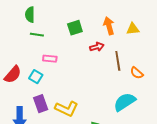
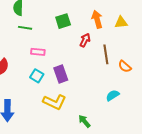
red arrow: (97, 47) -> (85, 40), turned -48
cyan square: (36, 77) -> (37, 76), moved
cyan semicircle: (125, 102) -> (113, 95), size x0.6
purple rectangle: (41, 104) -> (61, 74), moved

